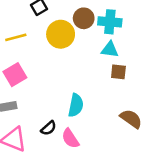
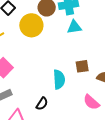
brown square: (118, 72) -> (82, 66), moved
pink semicircle: (70, 138) -> (91, 102), moved

